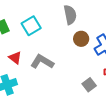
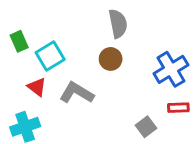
cyan square: (31, 26) -> (50, 56), moved
brown circle: (81, 39) -> (111, 59), moved

